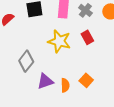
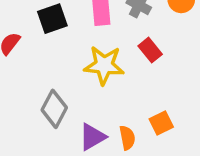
orange square: (86, 80) -> (161, 123), turned 32

